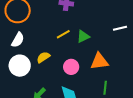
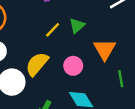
yellow semicircle: (43, 57) -> (37, 64), size x1.5
orange triangle: (99, 61) -> (105, 50), turned -36

